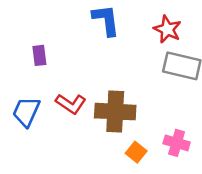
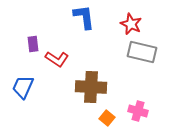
red L-shape: (71, 104) -> (57, 59), moved

